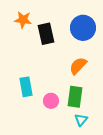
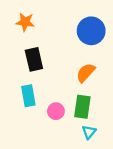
black rectangle: (46, 34) -> (34, 59), moved

